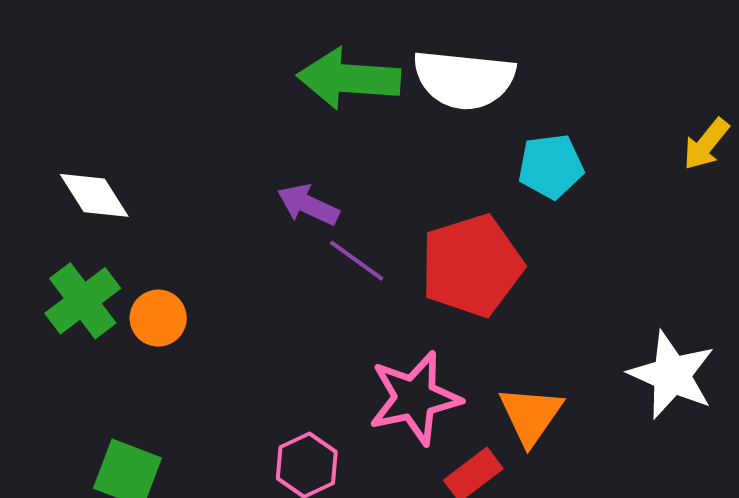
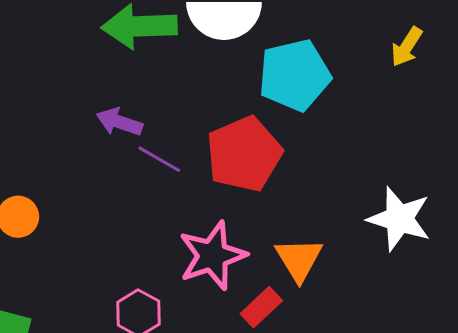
cyan pentagon: (551, 166) -> (294, 75), size x1.5

